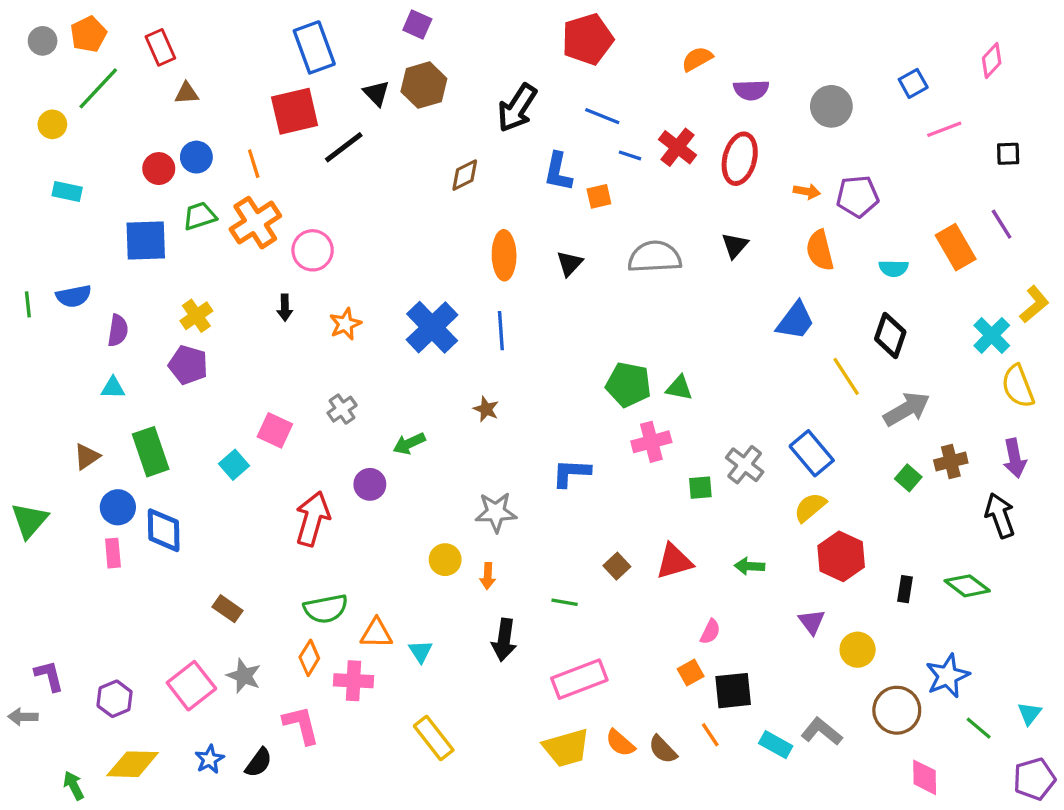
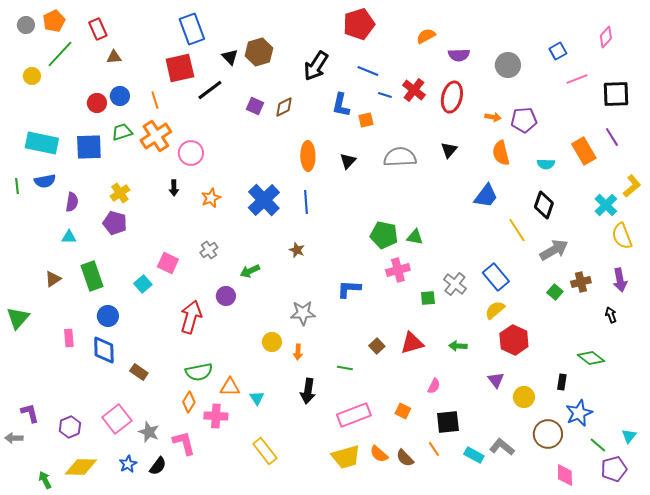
purple square: (417, 25) -> (255, 106), moved
black square: (1008, 154) -> (616, 94), size x1.8
cyan rectangle: (67, 191) -> (42, 143), moved, size x1.8
blue circle: (118, 507) -> (108, 316), moved
black arrow: (1000, 515) -> (611, 315), size x0.6
blue diamond: (164, 530) -> (104, 350), moved
black rectangle: (905, 589) -> (562, 382), moved
orange square: (691, 673) -> (403, 411), moved, turned -35
gray star: (244, 676) -> (149, 432), moved
purple pentagon: (1034, 779) -> (614, 469), moved

